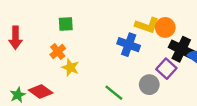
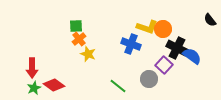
red arrow: (15, 38) -> (32, 68), moved
orange cross: (58, 51) -> (79, 39), moved
yellow star: (70, 67) -> (88, 54), moved

